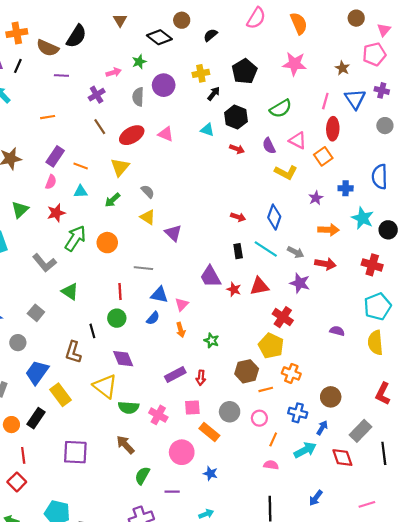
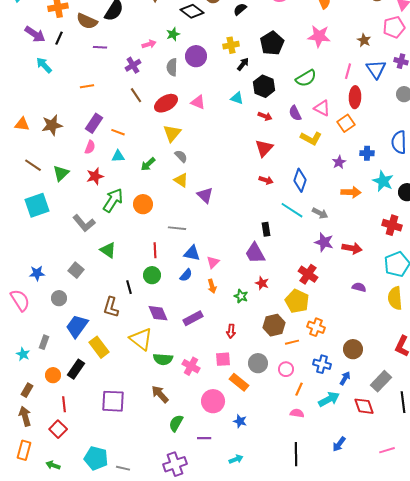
yellow triangle: (120, 167) -> (172, 133), moved
black rectangle: (238, 251) -> (266, 229), moved
red arrow: (325, 264) -> (352, 248), moved
purple trapezoid: (210, 277) -> (255, 253), moved
red triangle: (259, 286) -> (264, 148), moved, turned -36
red star: (234, 289) -> (262, 283), moved
purple rectangle: (175, 375) -> (193, 318), moved

